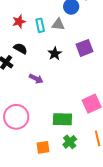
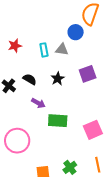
red star: (19, 22) -> (15, 46), moved
black semicircle: (20, 49) -> (30, 79), moved
green rectangle: (62, 119) -> (58, 121), moved

